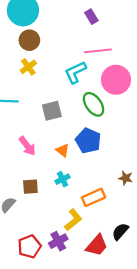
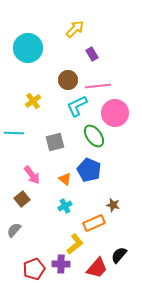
brown circle: (29, 40) -> (68, 80), moved
brown star: (126, 178) -> (113, 205), moved
brown square: (30, 187) -> (22, 199), moved, turned -35
purple cross: (58, 241) -> (61, 264), turned 30

